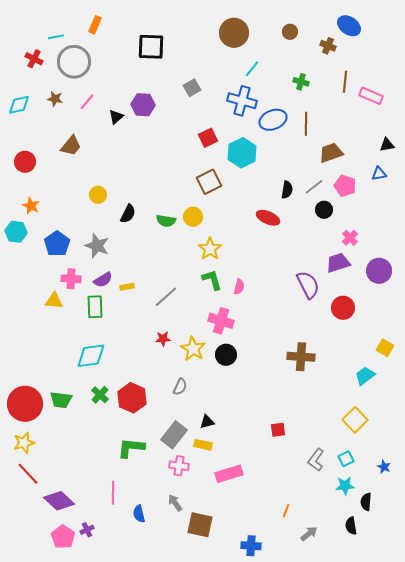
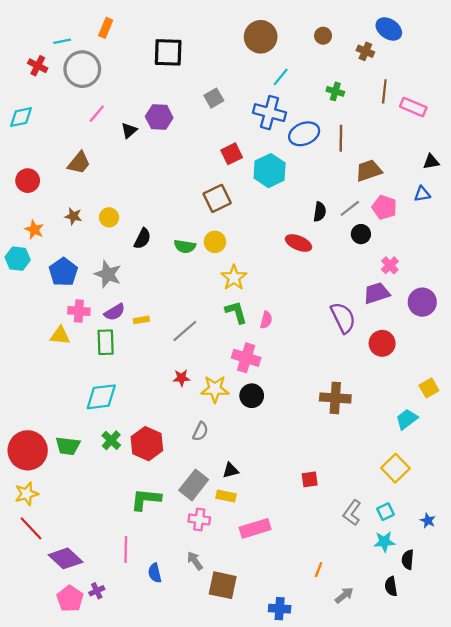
brown star: (55, 99) -> (73, 216), moved
brown square: (209, 182) -> (217, 198), moved
yellow square: (385, 348) -> (429, 388), turned 30
yellow star: (193, 349) -> (215, 389), turned -30

